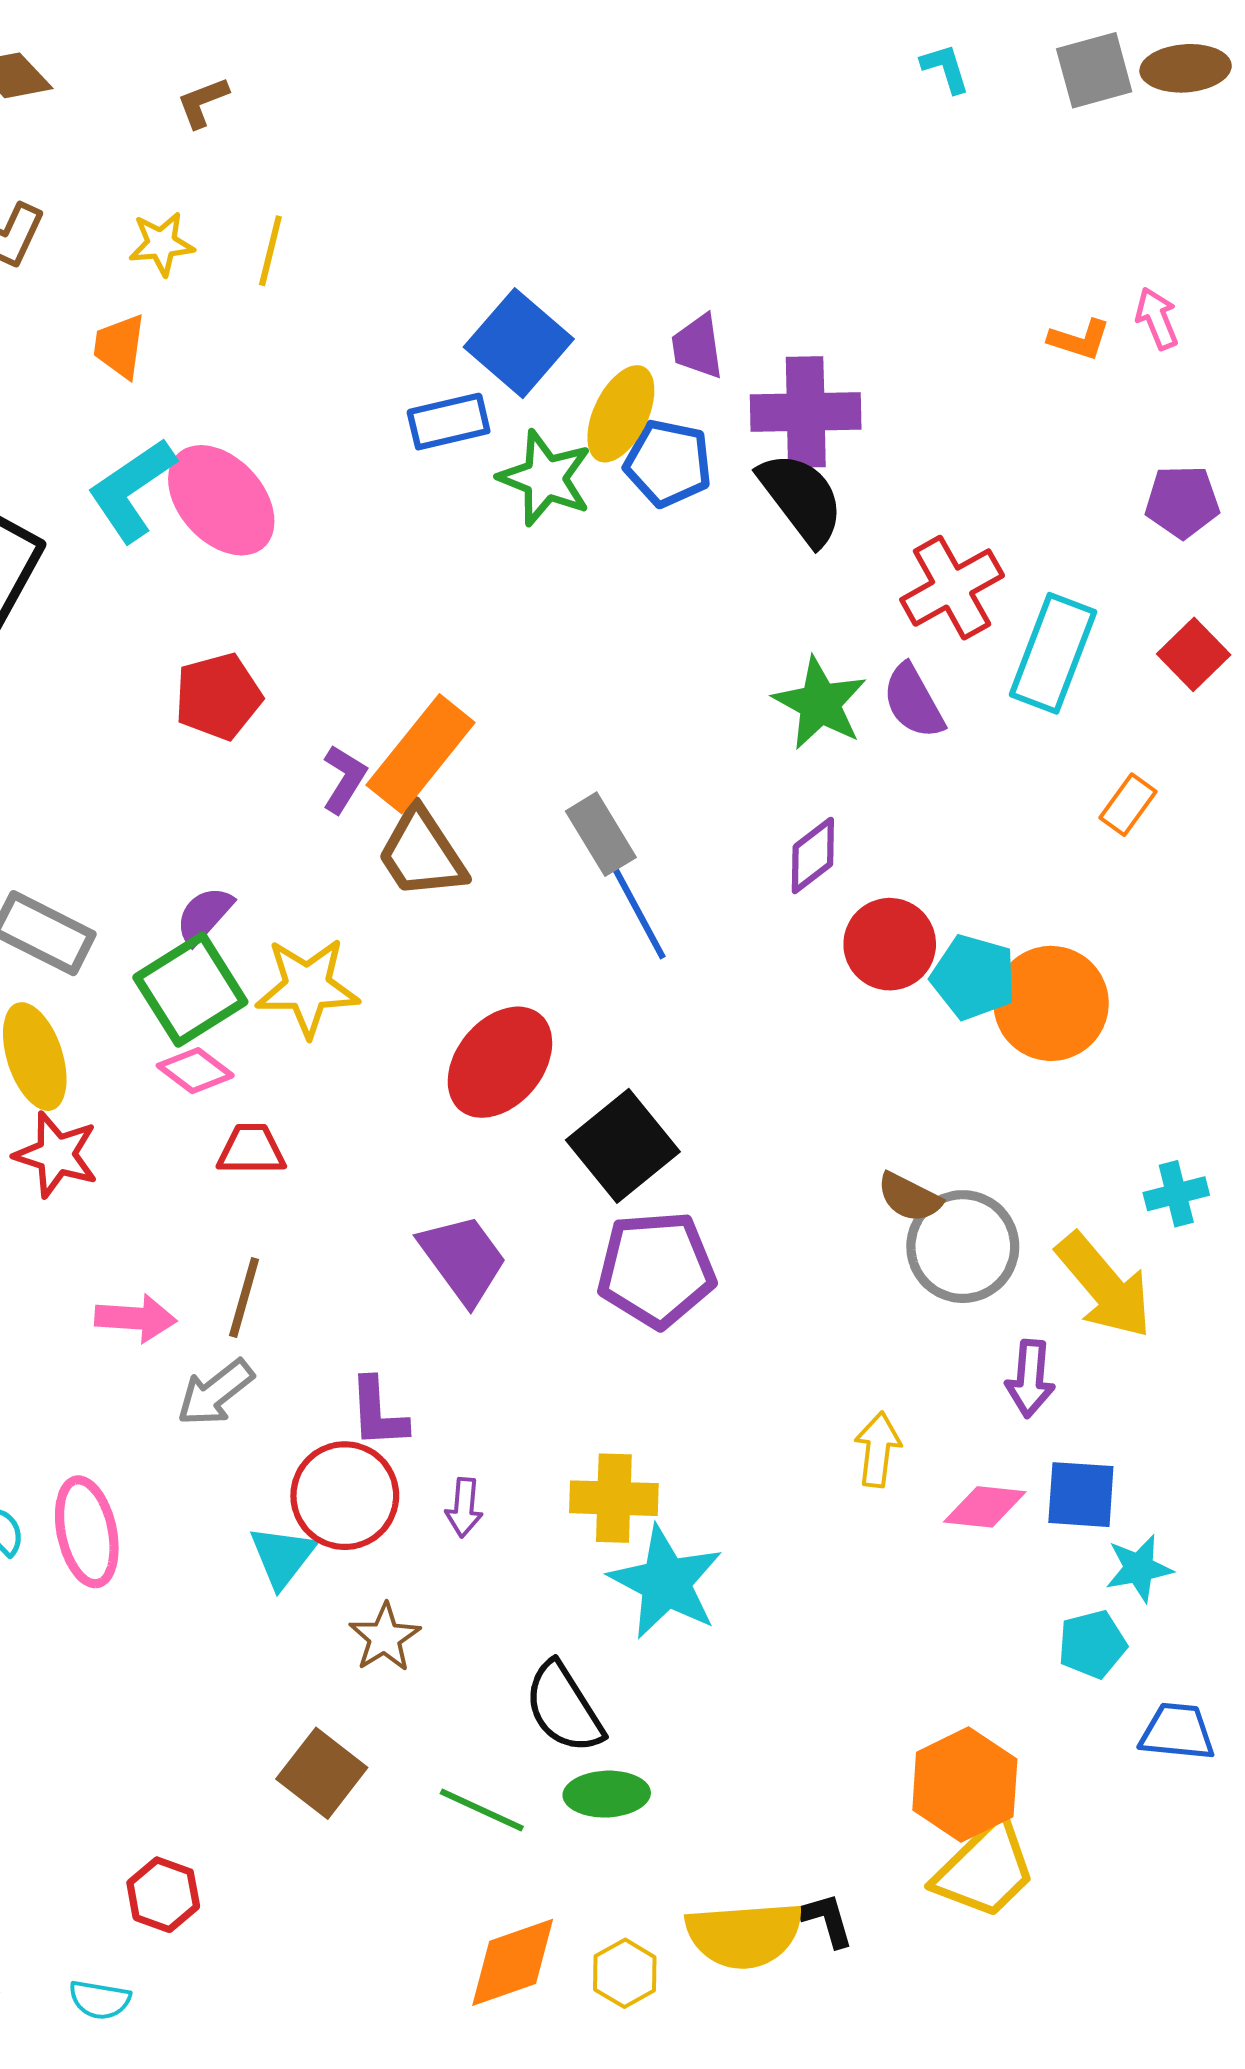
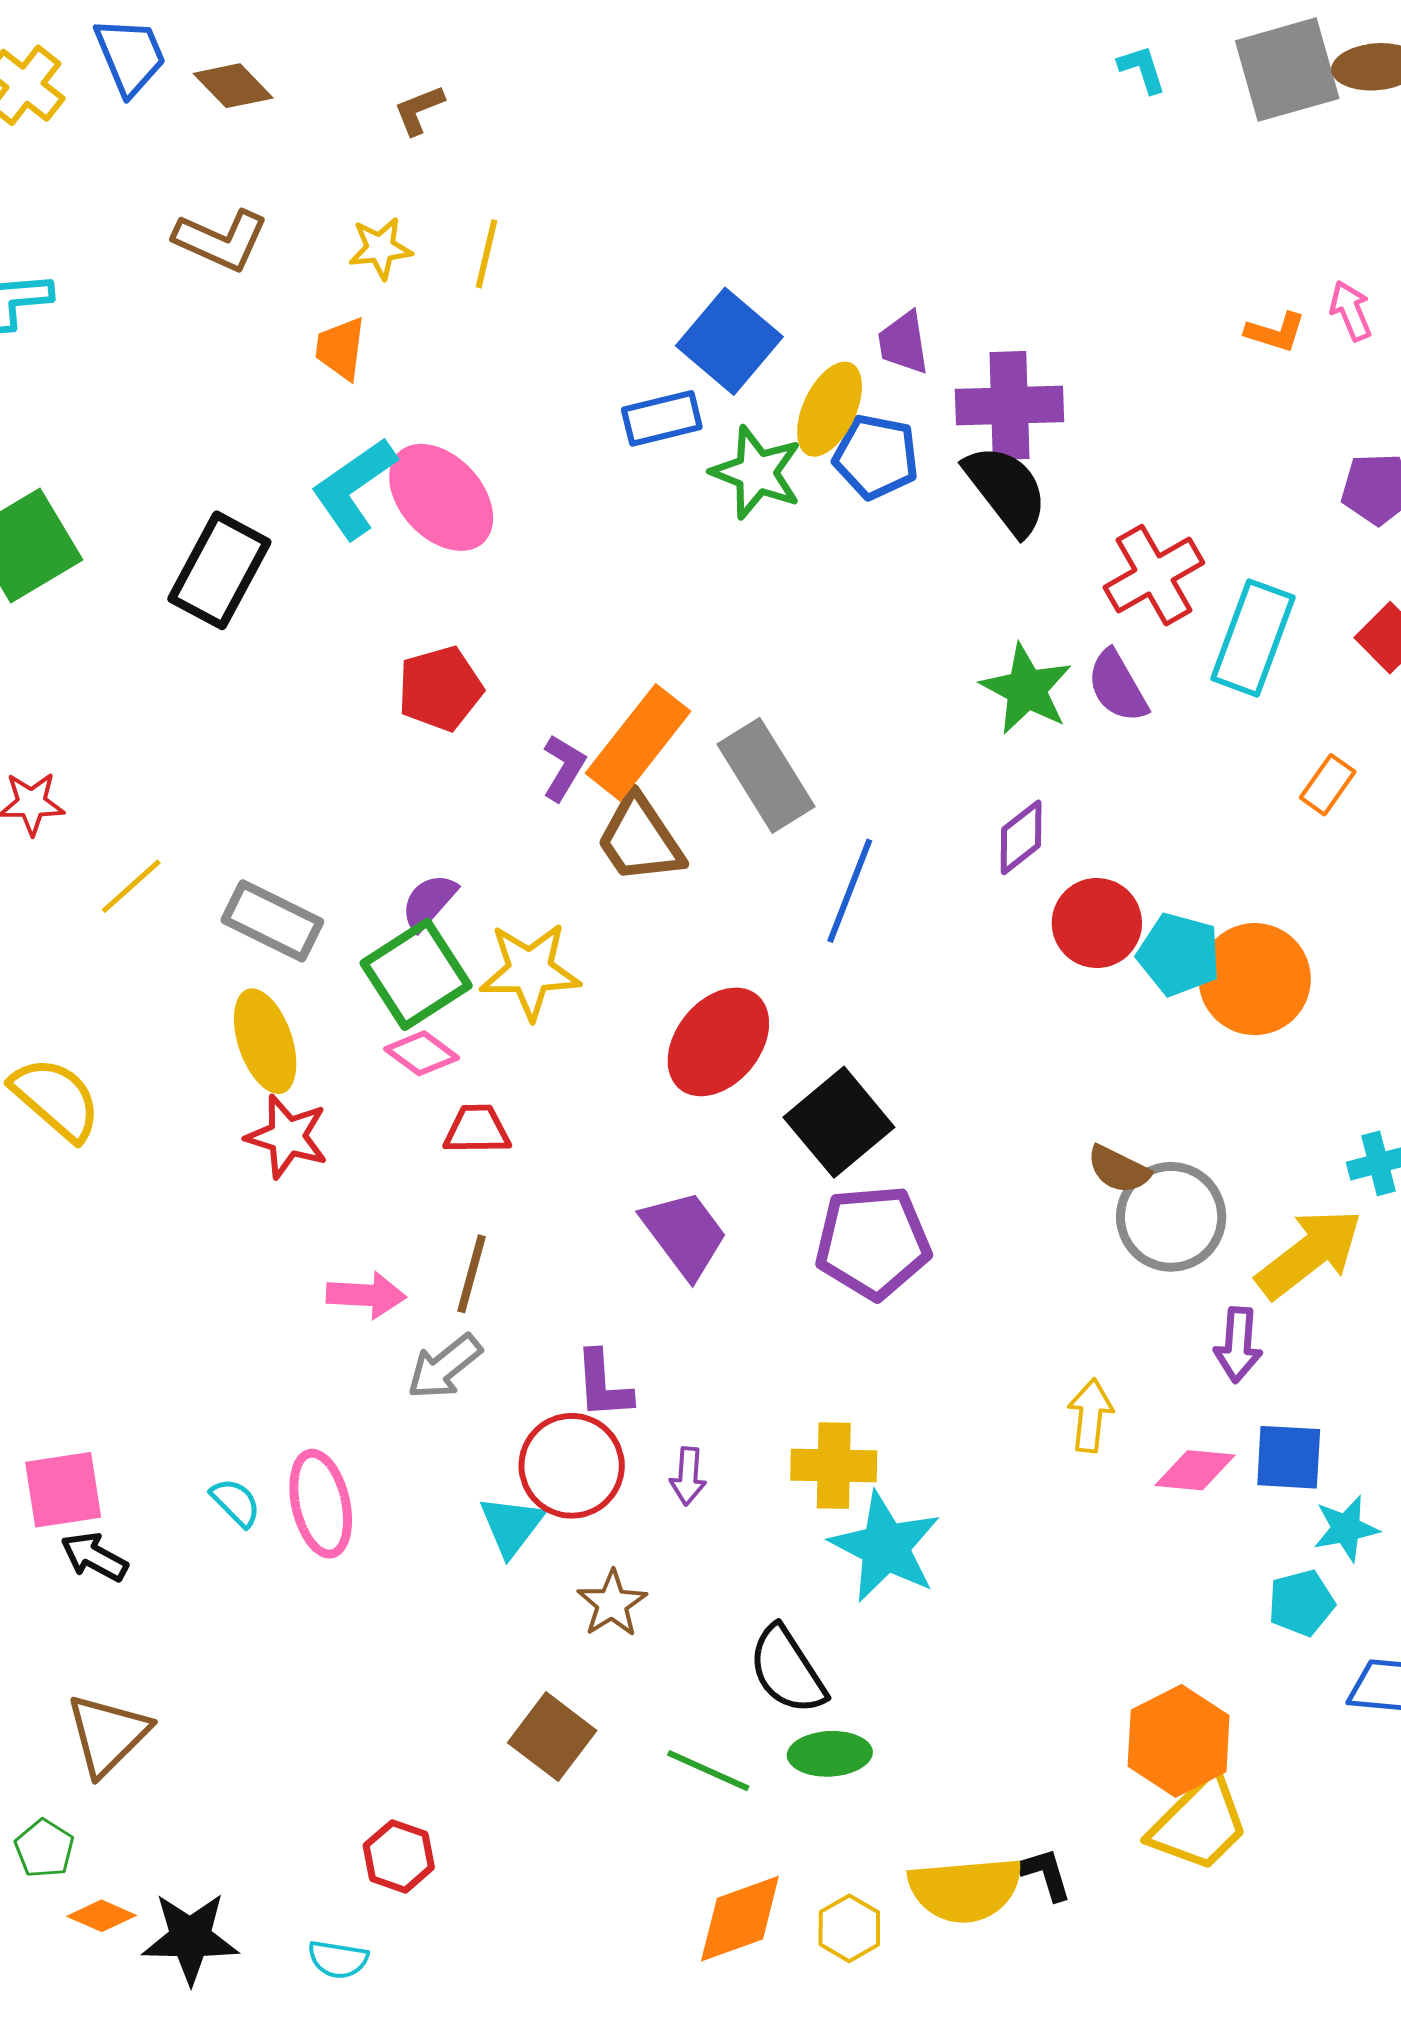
gray square: (1094, 70) -> (1287, 70), size x1.4
gray rectangle: (601, 834) -> (766, 775), moved, size x1.4
blue line: (636, 908) -> (850, 891), turned 50
yellow arrow: (1104, 1286) -> (1309, 1253), turned -87

